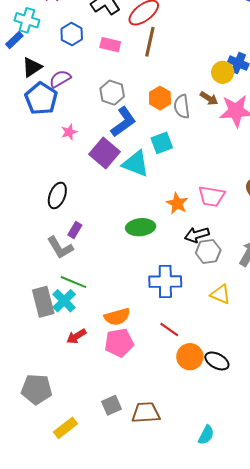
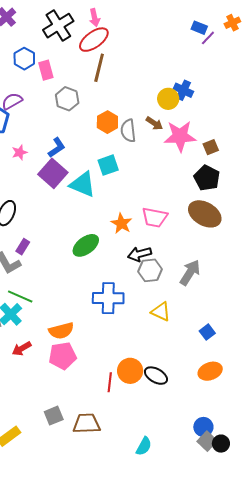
pink rectangle: (110, 45) -> (46, 70), moved, turned 60
gray hexagon: (112, 93) -> (67, 99), moved
blue L-shape: (123, 122) -> (57, 148), moved, size x0.7
green ellipse: (141, 227) -> (86, 245), turned -32
red line: (169, 329) -> (110, 382), moved, turned 60

